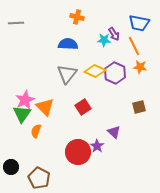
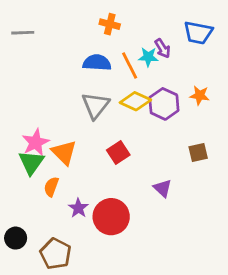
orange line: (134, 46) -> (130, 65), moved
purple star: (97, 146) -> (78, 208), moved

